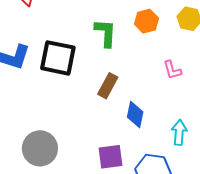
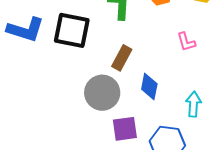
gray circle: (40, 148) -> (102, 93), moved

